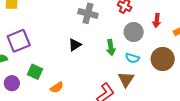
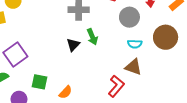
green arrow: (111, 48) -> (92, 37), moved
brown triangle: (126, 79) -> (133, 67), turned -30

